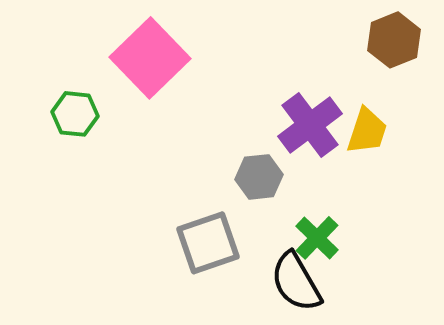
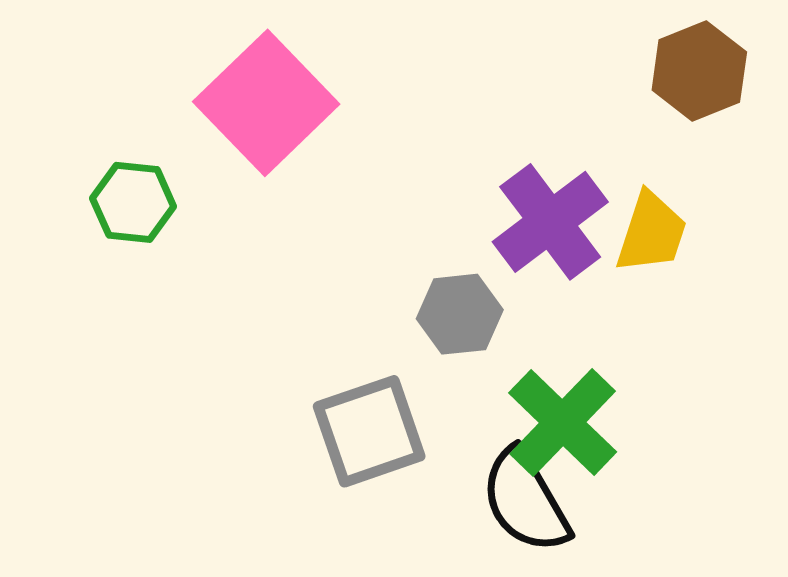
green cross: (317, 238) -> (563, 422), size x1.4

